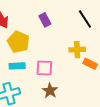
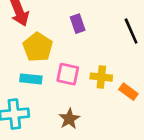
yellow cross: (77, 50) -> (101, 77), moved
pink square: (44, 68) -> (68, 74), moved

